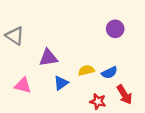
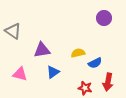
purple circle: (115, 29) -> (104, 18), moved
yellow semicircle: (86, 70) -> (78, 53), moved
red arrow: (124, 95) -> (108, 82), turned 42

